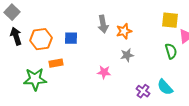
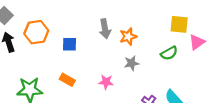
orange hexagon: (41, 39) -> (36, 32), moved
green semicircle: (171, 51) -> (169, 53), moved, turned 77
orange rectangle: (56, 63) -> (67, 80), moved, turned 40

